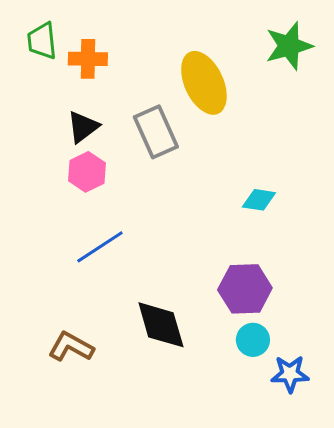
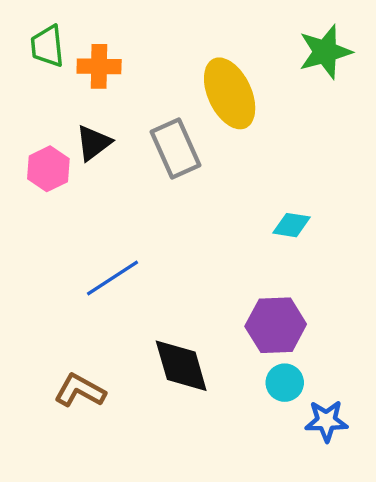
pink hexagon: (87, 172) -> (48, 169), moved

